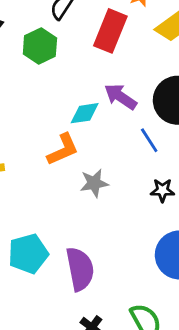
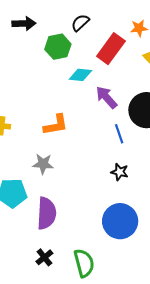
cyan diamond: (85, 113) -> (80, 75), moved
gray star: (94, 183) -> (43, 164), moved

